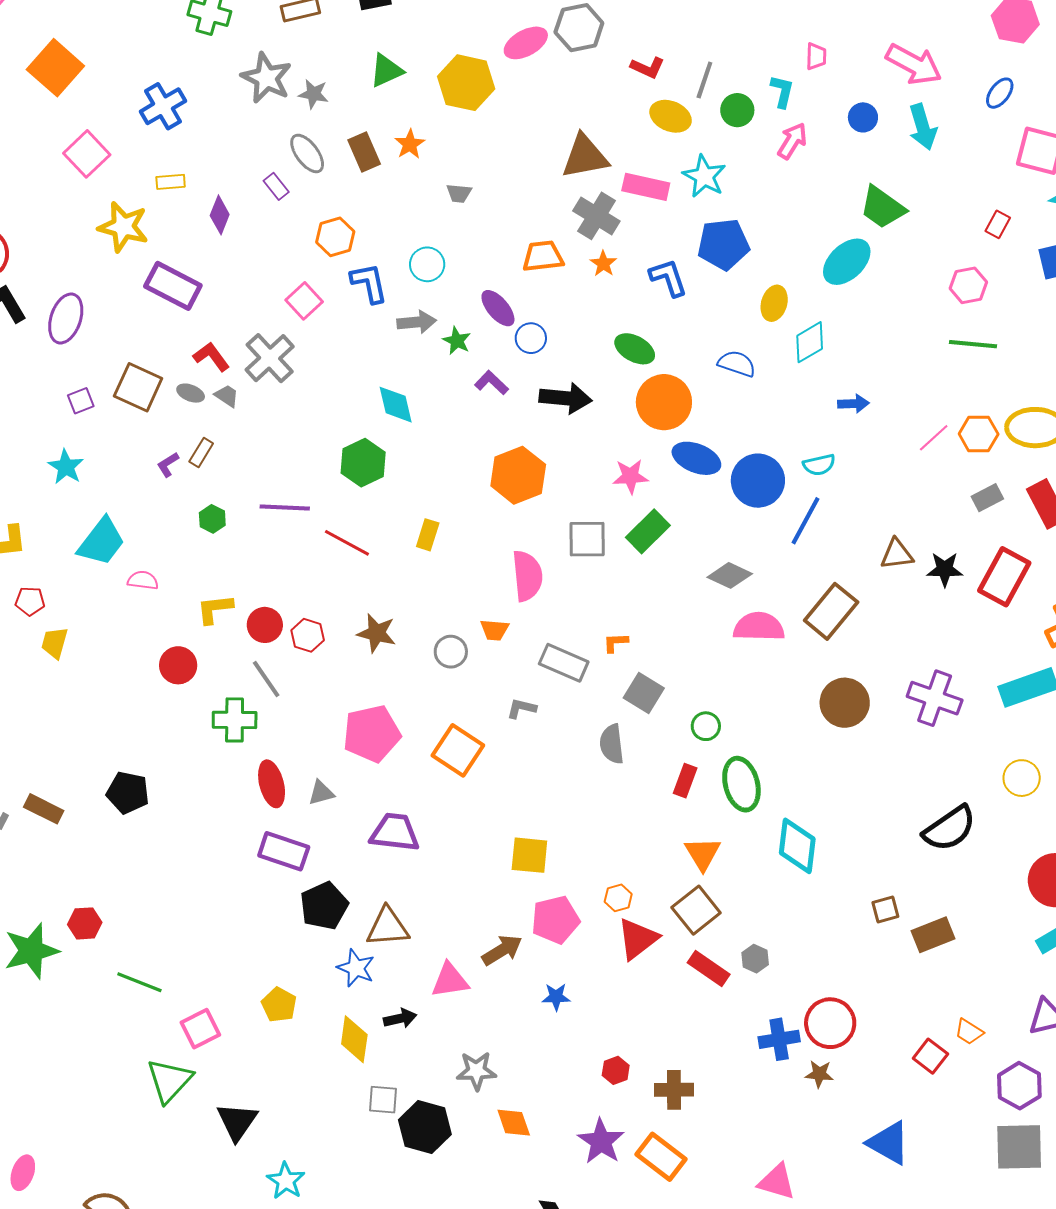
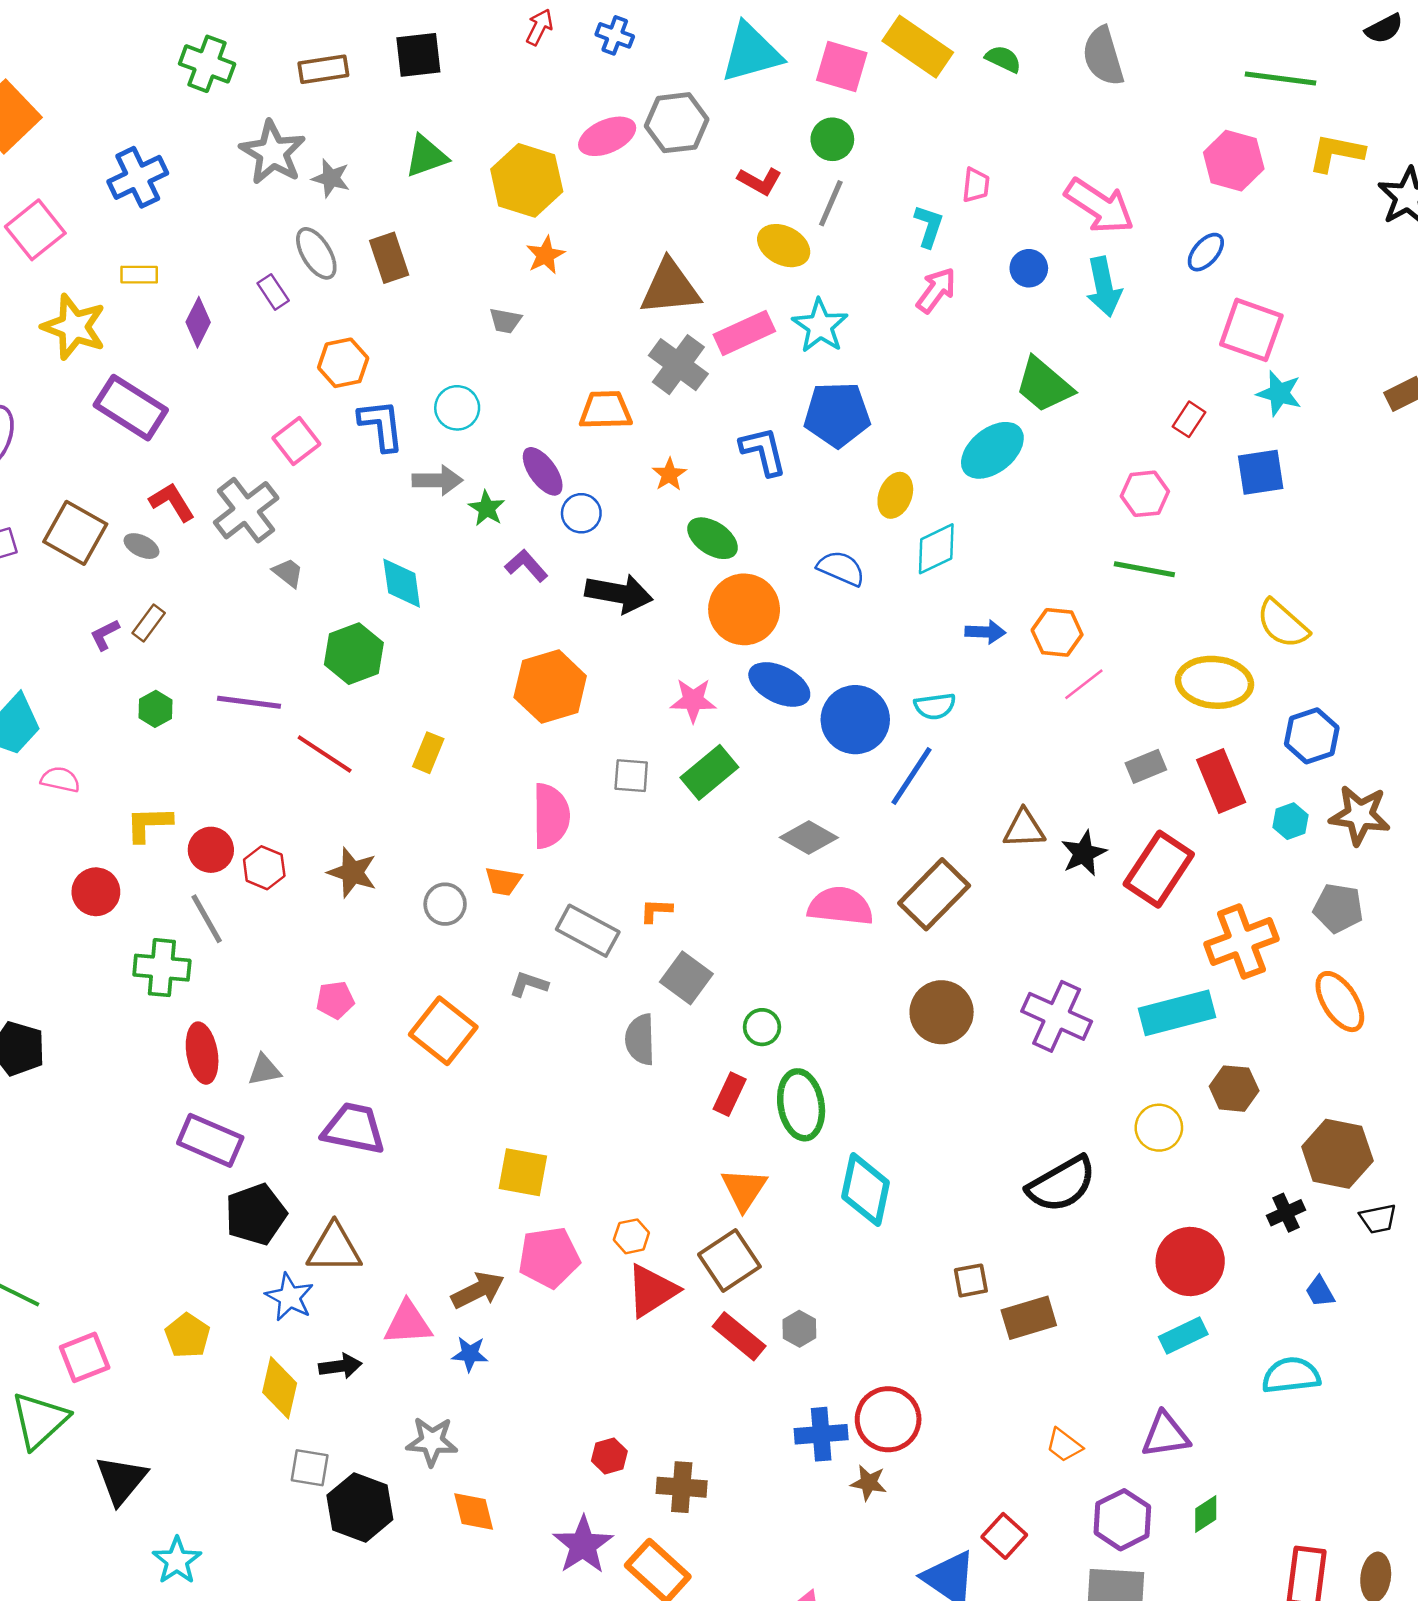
green circle: (737, 110) -> (832, 139), moved
orange star: (410, 144) -> (545, 255), moved
pink rectangle: (646, 187) -> (744, 333), turned -42
orange star: (603, 264) -> (669, 474), moved
gray trapezoid: (227, 396) -> (288, 573), moved
orange hexagon: (979, 434) -> (1057, 632), moved
gray square: (587, 539) -> (631, 776), size x0.7
black star: (945, 569) -> (1084, 853), turned -30
pink pentagon: (372, 734) -> (335, 1000), size x0.5
blue star: (556, 997) -> (470, 1354), moved
red square: (930, 1056) -> (1004, 1536), moved

